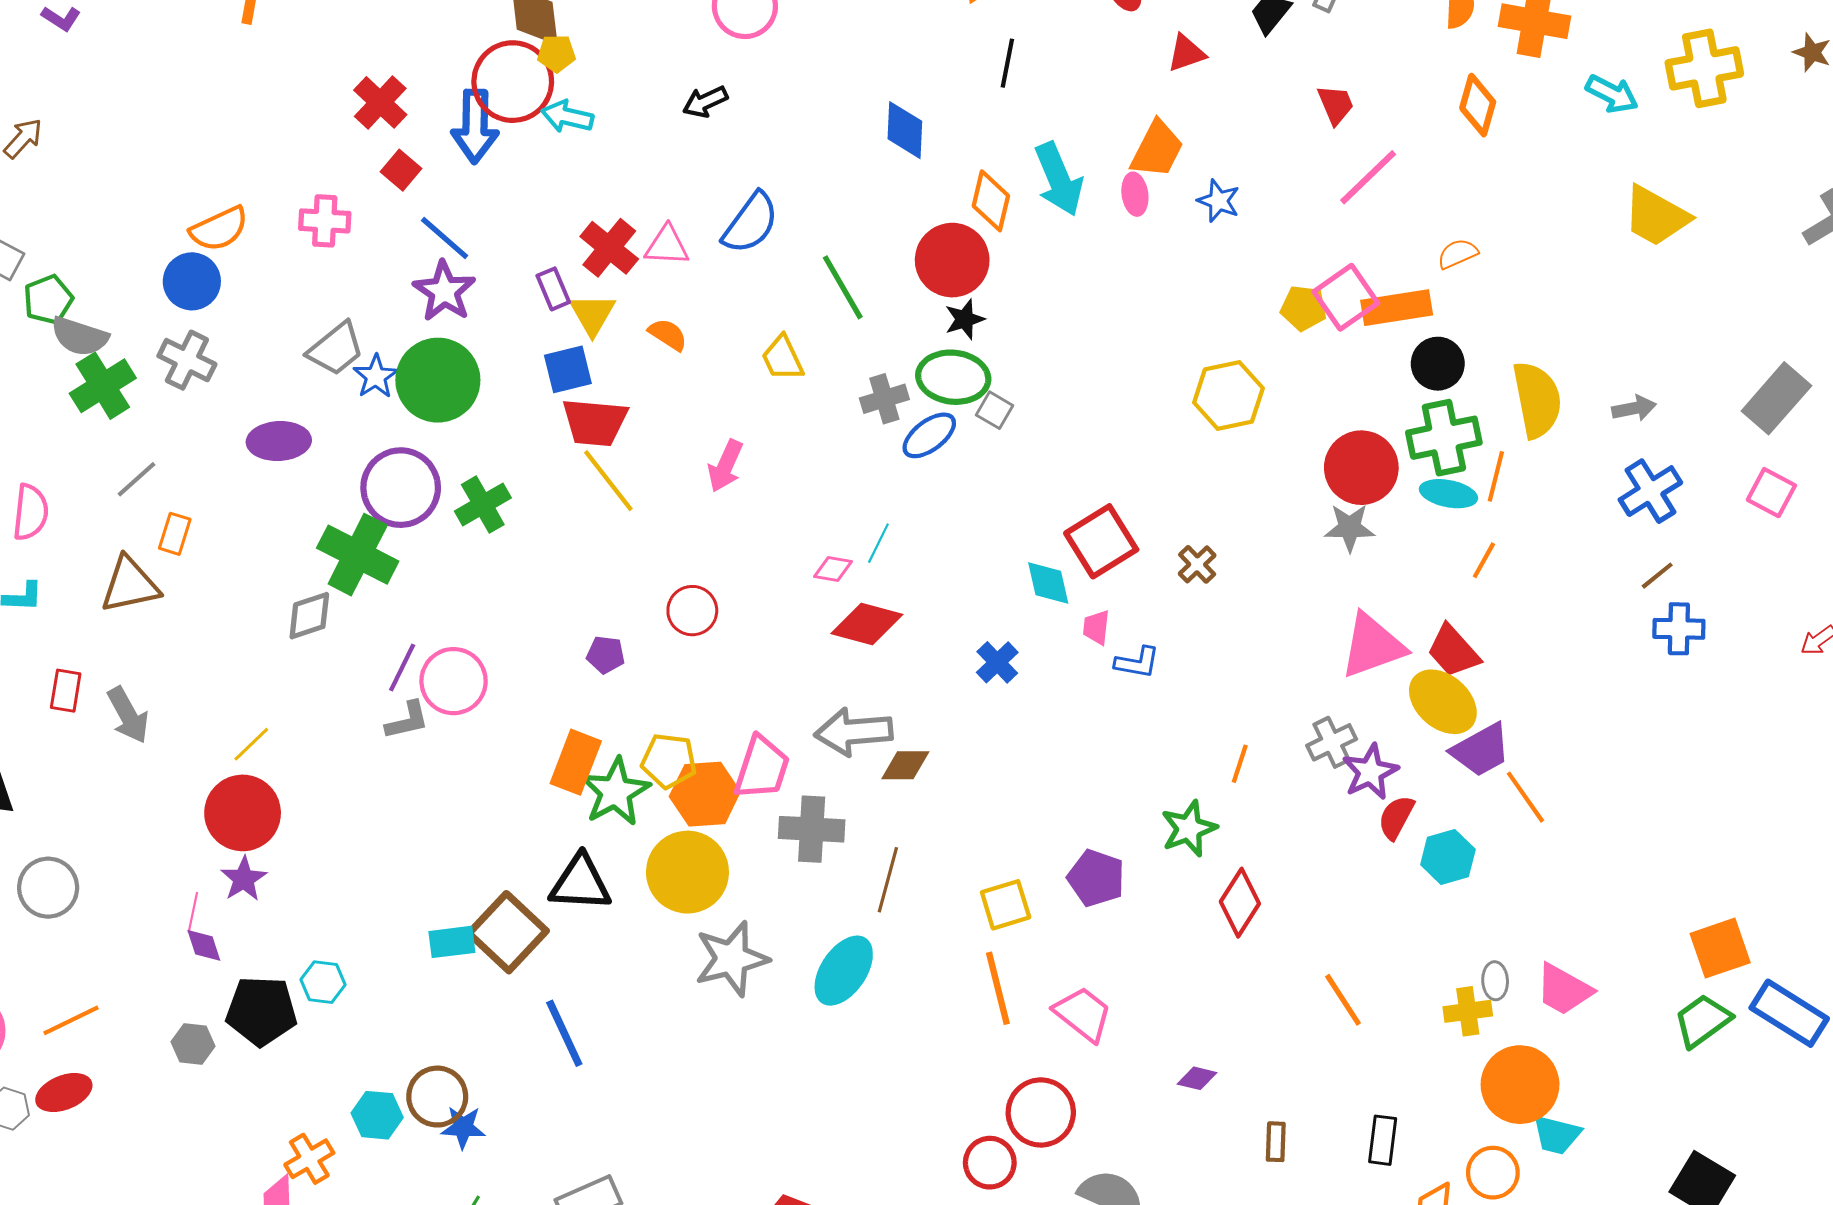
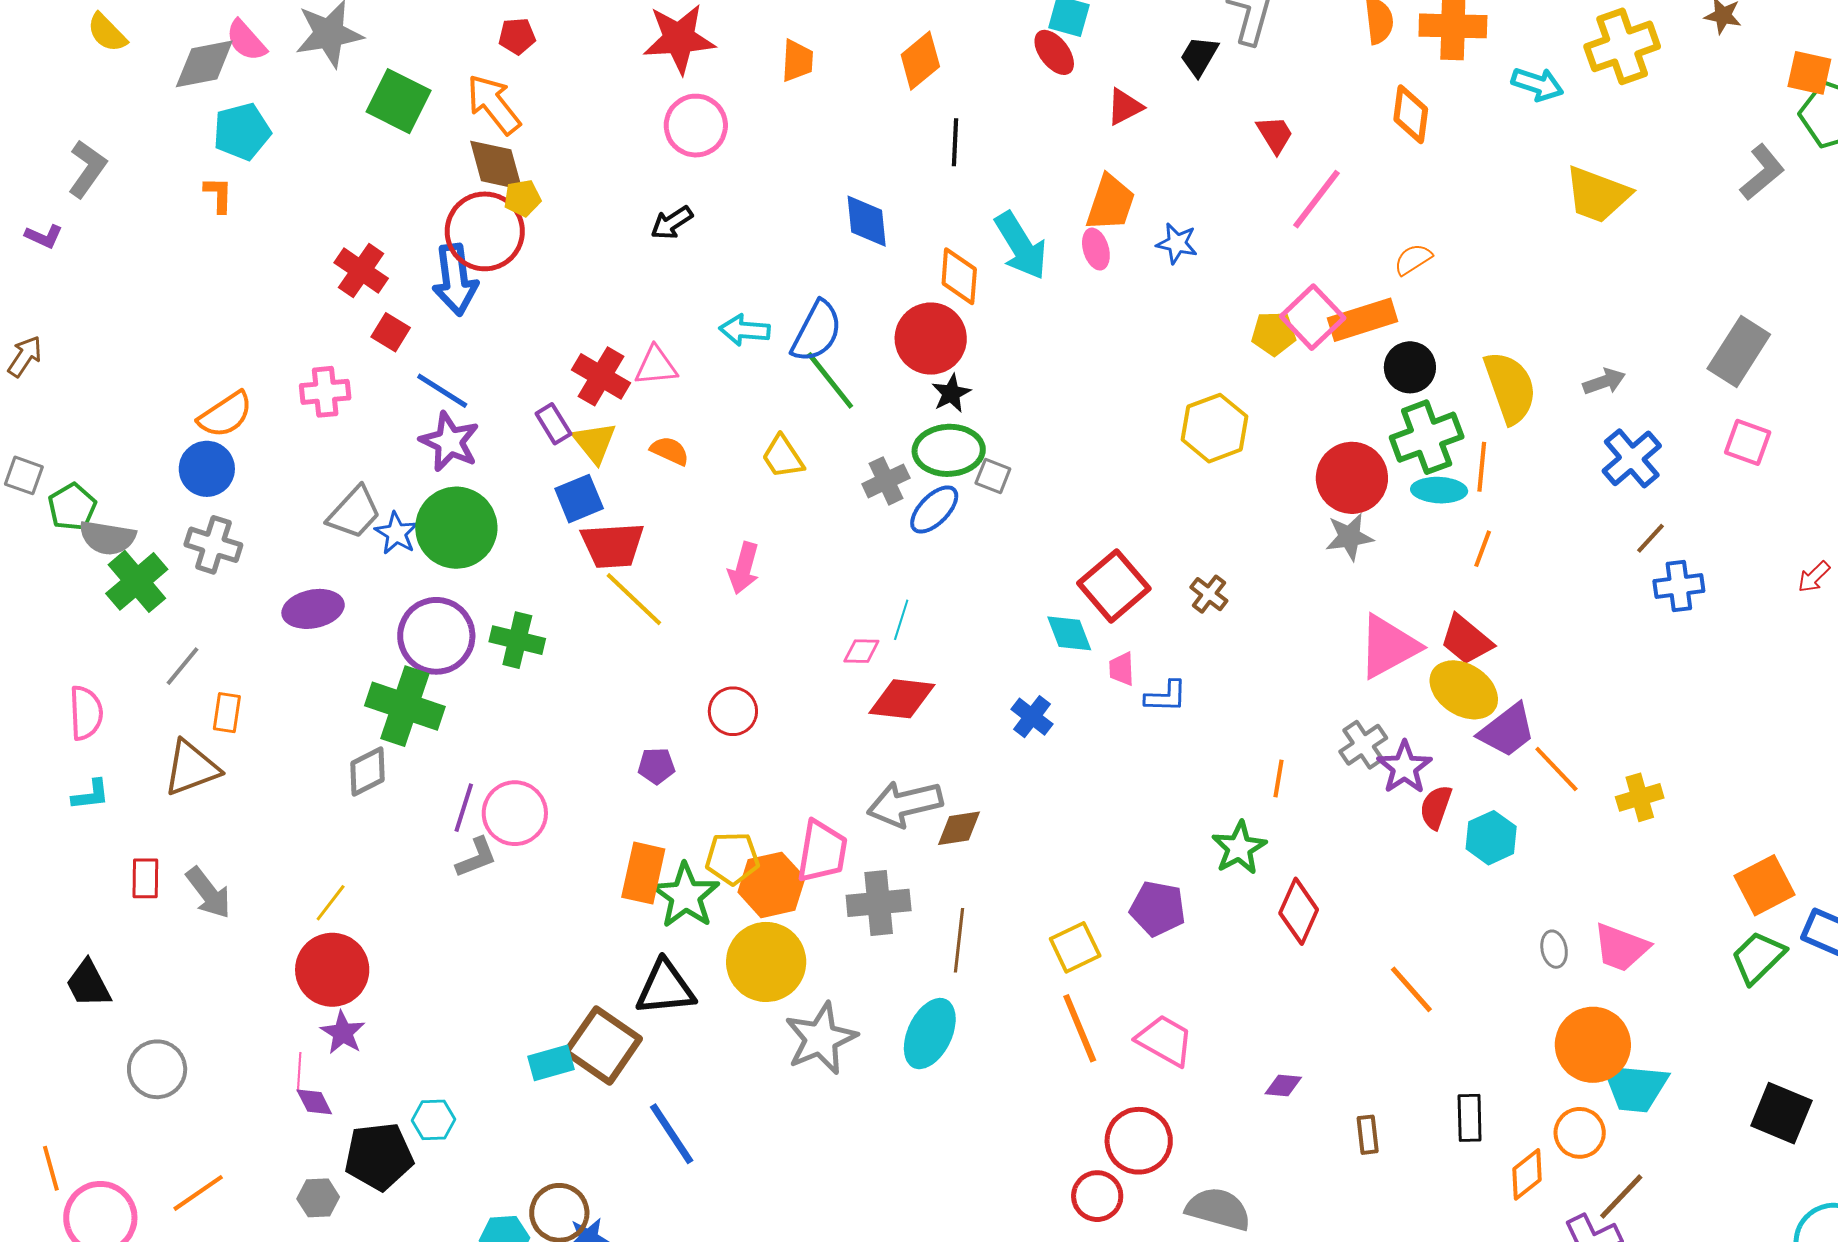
cyan arrow: (567, 117) -> (745, 330), moved
blue semicircle: (751, 223) -> (817, 332), moved
green cross: (483, 505) -> (517, 640), turned -38
yellow cross: (1468, 1011) -> (1640, 797), moved
cyan trapezoid: (1557, 1135) -> (1635, 1087), size x1.4

